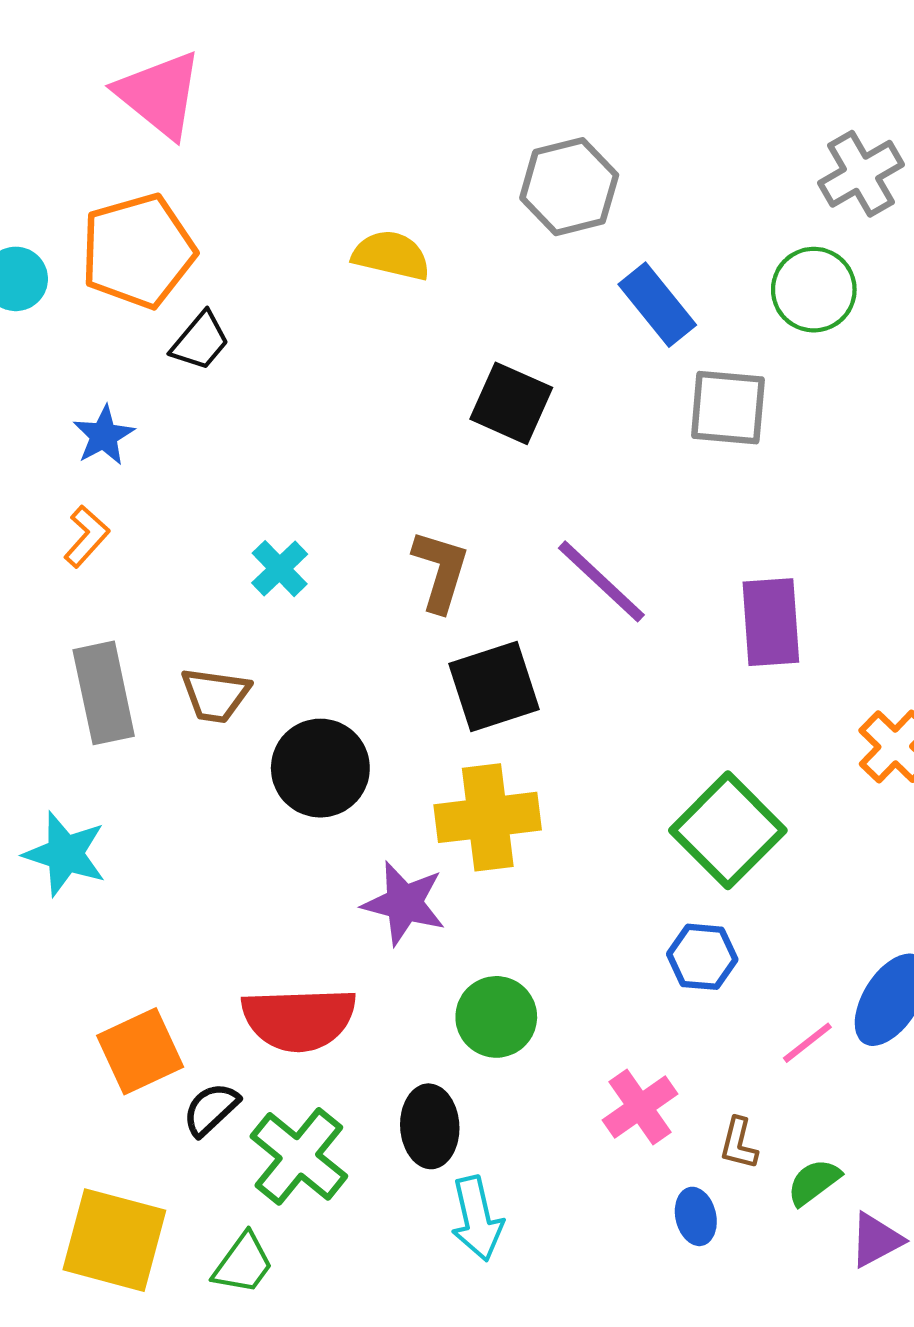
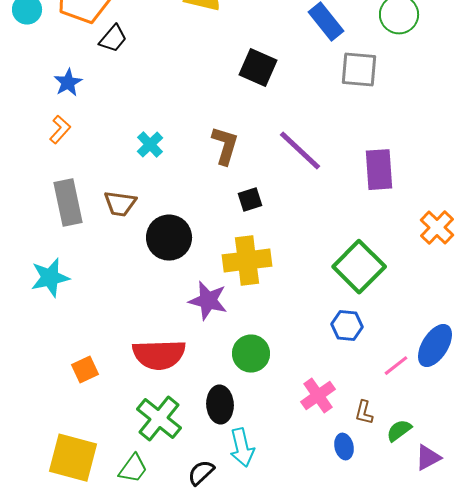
black square: (494, 687) -> (250, 200), size x0.6
cyan star: (65, 854) -> (50, 278), turned -30
orange square: (140, 1051) -> (85, 370), size x0.7
black semicircle: (211, 1109) -> (201, 473), moved

